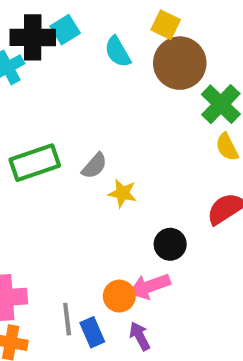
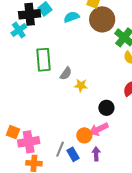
cyan semicircle: (118, 52) -> (71, 17), turned 105
green rectangle: (35, 163) -> (44, 60), moved, turned -70
gray line: (67, 319) -> (60, 149), turned 35
purple arrow: (140, 336) -> (96, 154), turned 32

